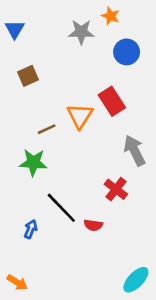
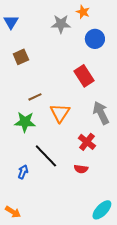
orange triangle: (80, 116) -> (60, 113), moved
red semicircle: (93, 225) -> (81, 169), moved

